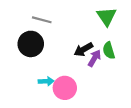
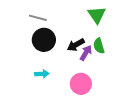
black circle: (31, 44) -> (44, 40), moved
pink circle: (65, 88) -> (81, 84), moved

